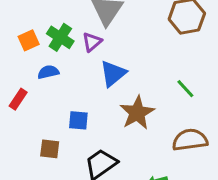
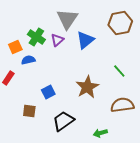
orange square: (29, 40) -> (15, 47), moved
blue triangle: (113, 74) -> (85, 40), moved
blue square: (78, 120) -> (48, 92), turned -32

